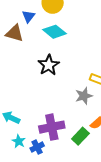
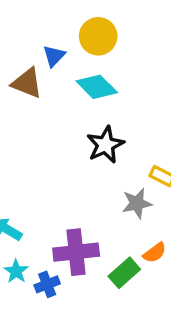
black star: (49, 65) -> (105, 145), moved

